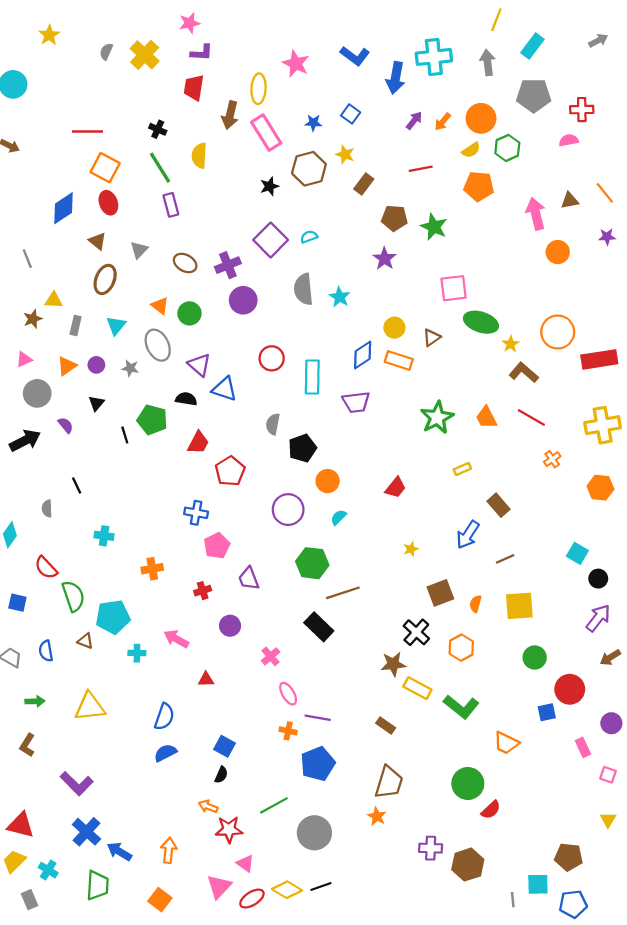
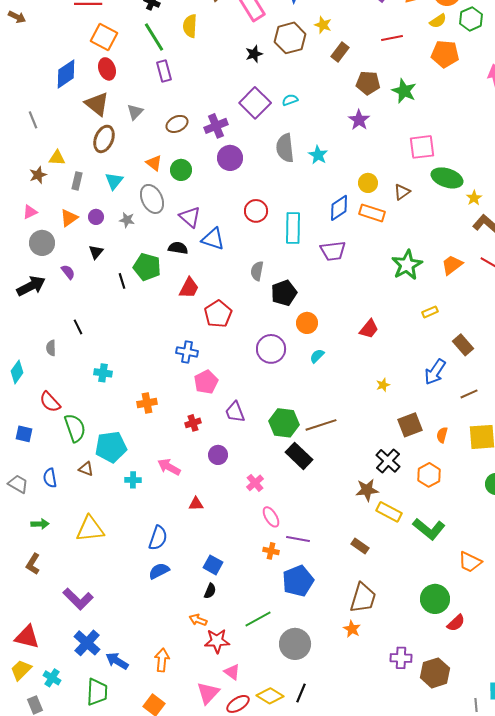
brown triangle: (97, 241) -> (97, 104), size x1.5
brown ellipse: (185, 263) -> (177, 124), turned -55
orange trapezoid: (486, 417) -> (452, 265), turned 80
green hexagon: (312, 563) -> (284, 423), moved
black line: (321, 886) -> (301, 693), turned -48

